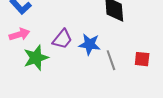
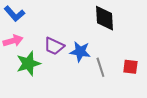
purple trapezoid: (62, 39) -> (54, 46), turned 75

